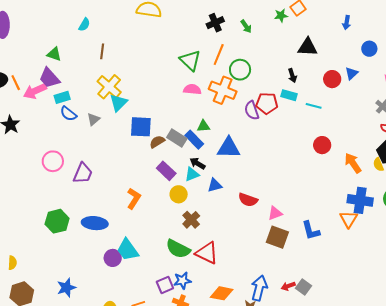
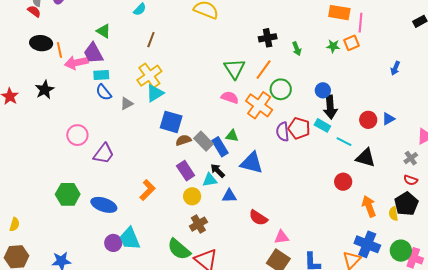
black triangle: (308, 47) -> (366, 158), moved
blue circle: (369, 49) -> (323, 90), moved
black arrow: (292, 76) -> (330, 107), size x1.6

